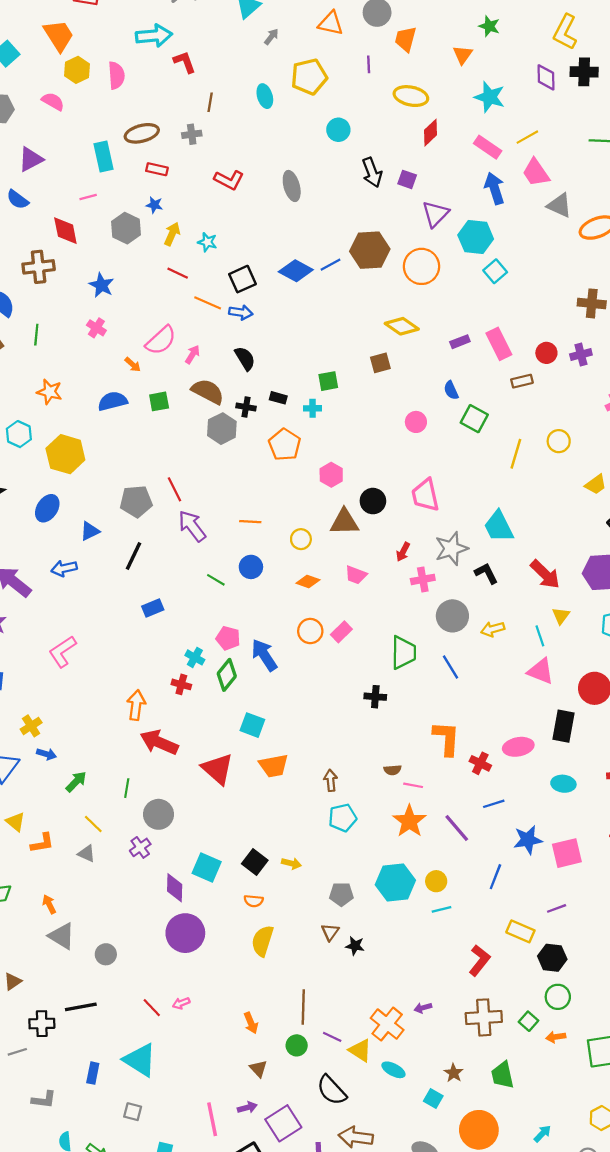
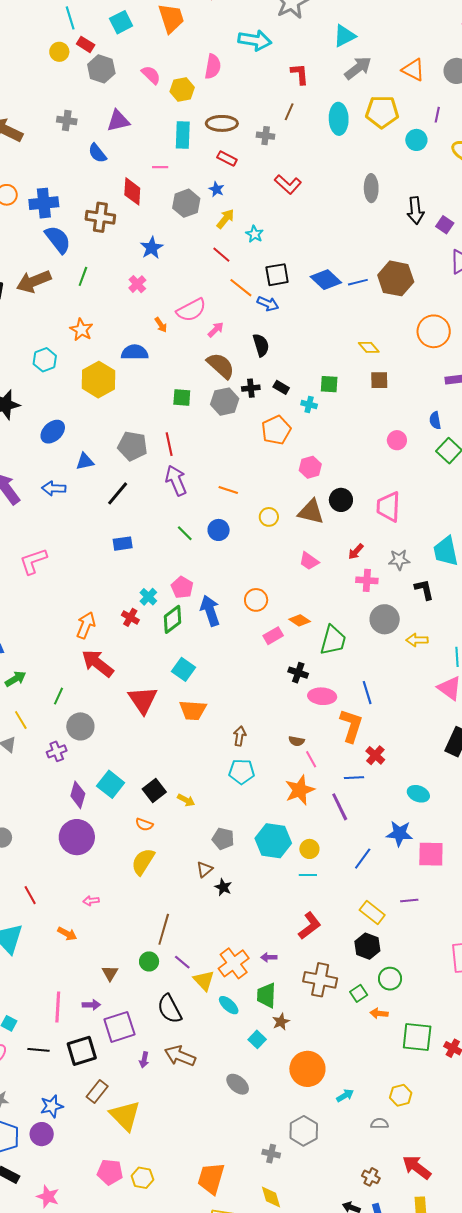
gray arrow: (271, 37) -> (358, 68), size x1.8
red L-shape: (185, 62) -> (300, 74), moved
yellow hexagon: (77, 70) -> (182, 89), moved
cyan ellipse: (265, 96) -> (339, 119), size x1.4
cyan circle: (338, 130) -> (416, 140), moved
gray ellipse: (292, 186) -> (371, 188), moved
orange circle: (421, 266) -> (434, 331), moved
yellow diamond: (402, 326) -> (369, 347), moved, size x0.7
green square: (159, 401) -> (182, 397), moved
black cross: (246, 407) -> (251, 388), turned -30
yellow hexagon: (65, 454) -> (99, 380), moved
gray star: (451, 549) -> (399, 560), size x0.7
orange diamond: (308, 581) -> (300, 620), moved
pink rectangle: (341, 632) -> (273, 636), moved
blue line: (451, 667) -> (367, 693), moved
pink ellipse: (518, 747) -> (322, 696), moved
cyan ellipse: (563, 784) -> (418, 794), moved
pink line: (413, 785) -> (311, 759), turned 36
blue line: (494, 804) -> (354, 778), moved
black hexagon: (552, 958) -> (367, 946), moved
red L-shape: (480, 960) -> (310, 926), moved
pink arrow: (181, 1003) -> (91, 901), moved
orange arrow: (251, 1023) -> (67, 934), moved, turned -54
green trapezoid: (503, 1075) -> (266, 995), moved
orange circle: (479, 1130) -> (307, 1069), moved

